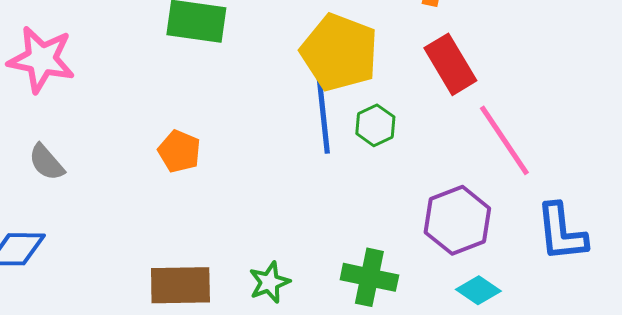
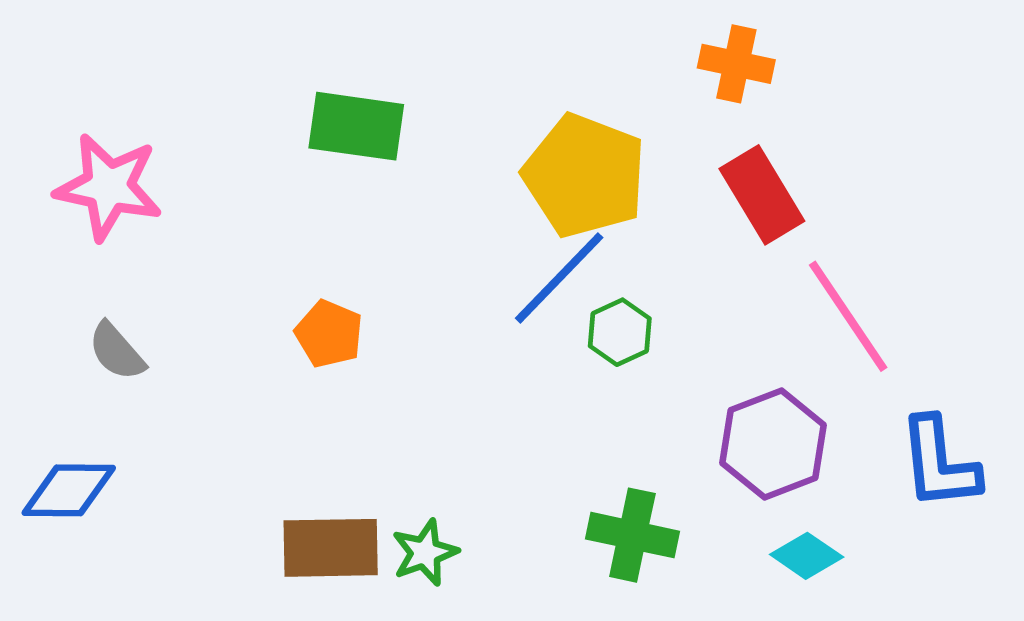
blue line: (323, 116) -> (559, 278), turned 50
green hexagon: (375, 125) -> (620, 332), moved
green star: (269, 282) -> (425, 553), moved

